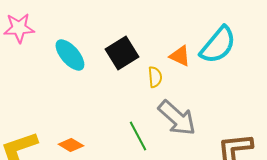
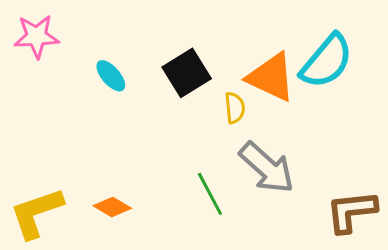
cyan ellipse: (70, 55) -> (111, 76), size x0.7
orange triangle: (180, 56) -> (271, 77), size x1.6

